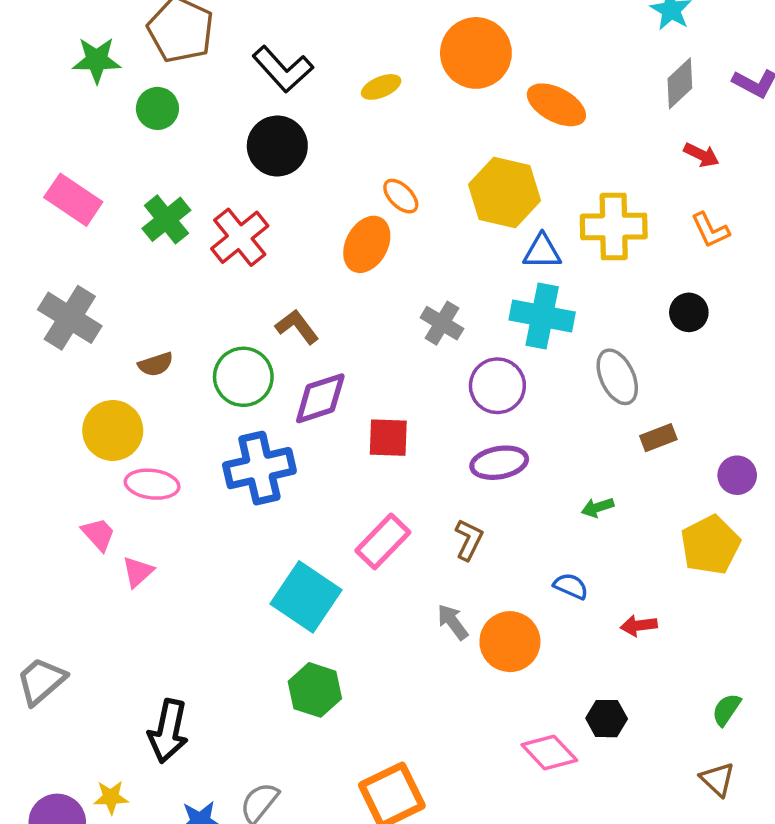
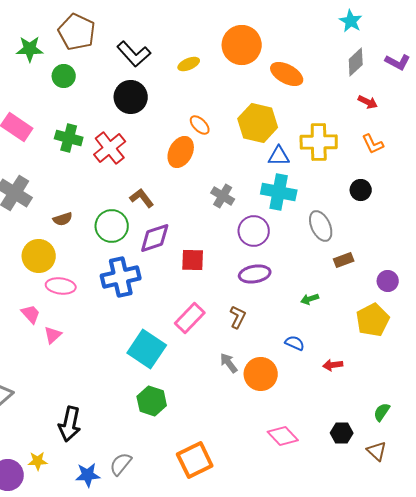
green cross: (166, 219) -> (69, 138), turned -36
black hexagon: (607, 719) -> (342, 433), moved

